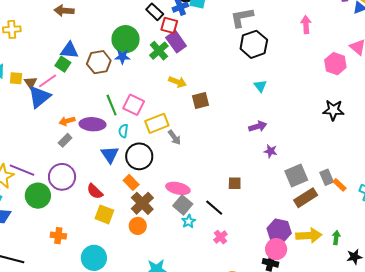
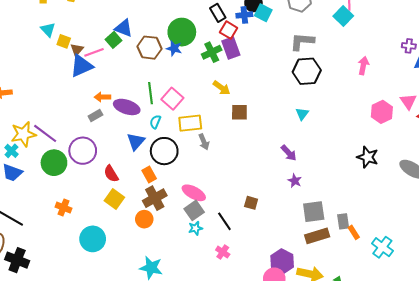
purple arrow: (258, 126) -> (289, 153), turned 48
pink cross: (220, 237) -> (223, 252), turned -32

